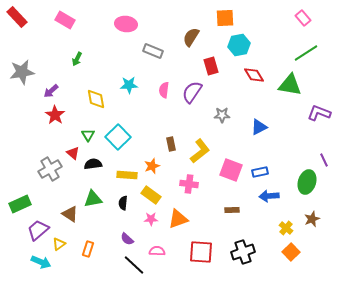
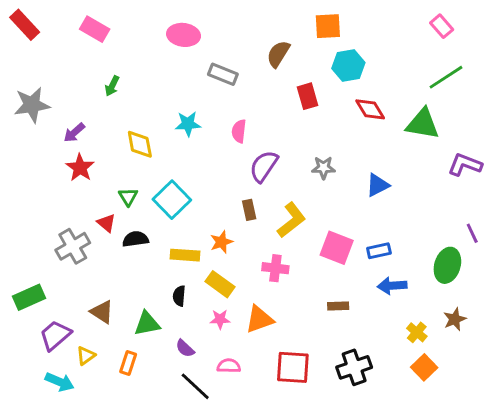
purple semicircle: (192, 92) -> (264, 166), moved
green triangle: (93, 199) -> (147, 324), moved

